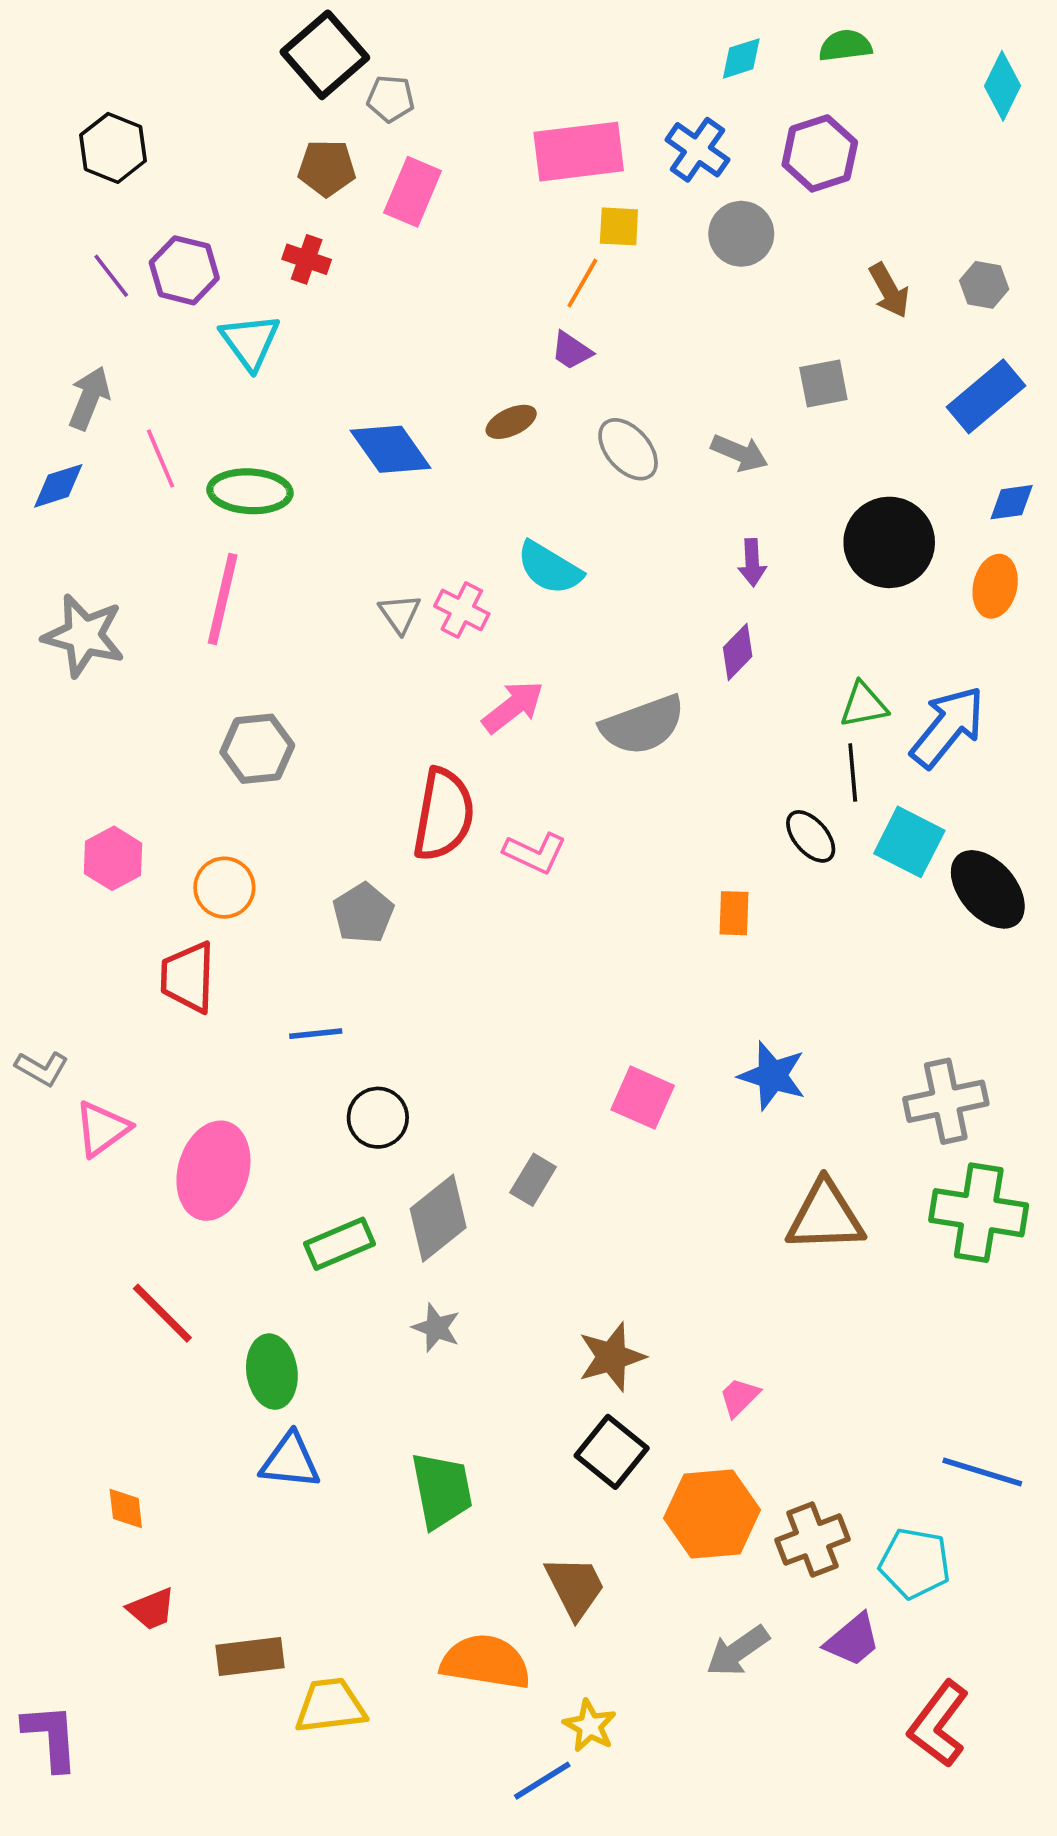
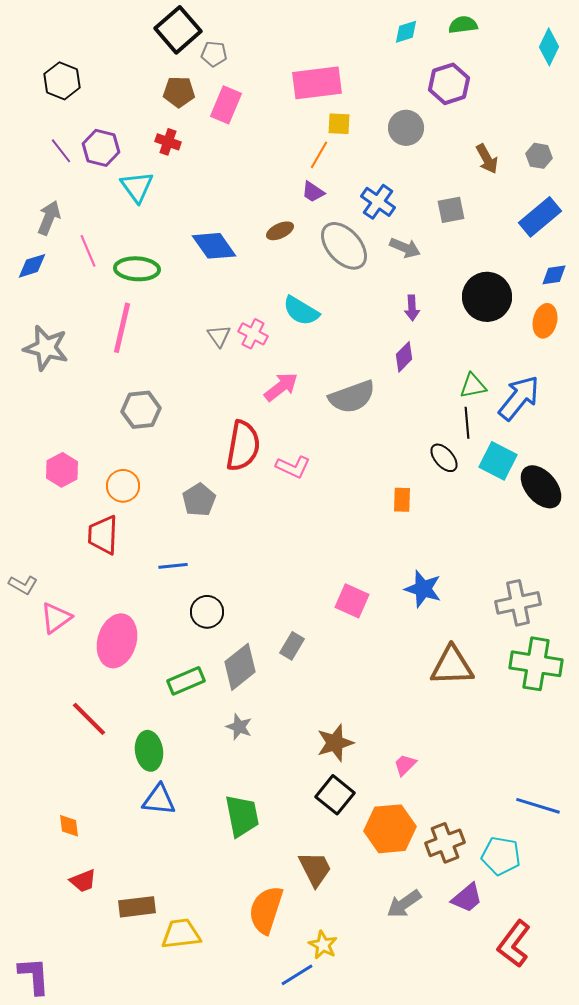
blue cross: (697, 150) -> (378, 202), moved
gray ellipse: (628, 449) -> (344, 246), size x1.4
orange semicircle: (486, 1662) -> (266, 910), turned -81
purple L-shape: (51, 1737) -> (34, 976), moved

